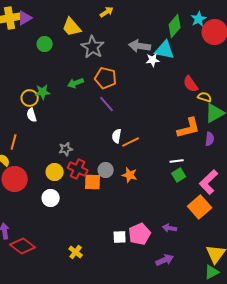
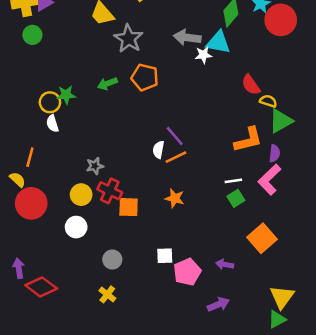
green circle: (45, 44) -> (32, 35), moved
purple line: (107, 104) -> (175, 136), moved
gray circle: (106, 170) -> (112, 259), moved
pink L-shape: (209, 182) -> (270, 180), moved
white square: (120, 237) -> (165, 256), moved

